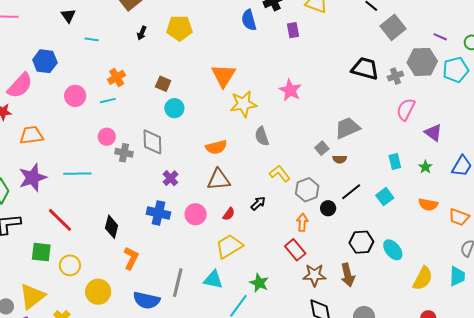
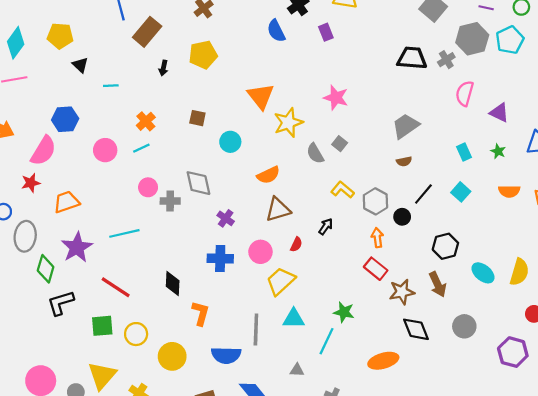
cyan circle: (174, 108) -> (230, 142), moved
gray square: (322, 148) -> (340, 144), moved
yellow trapezoid: (229, 246) -> (281, 281), moved
cyan ellipse: (393, 250) -> (483, 273), moved

